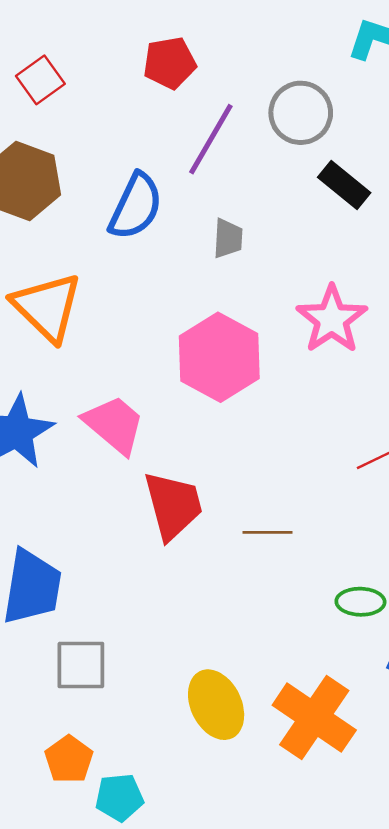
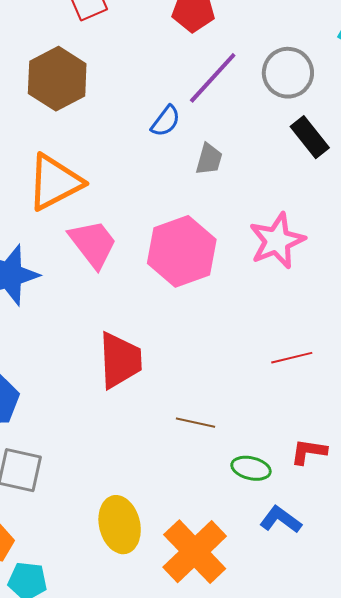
blue semicircle: (136, 206) -> (166, 121), moved, size x0.6
orange triangle: (47, 307) -> (55, 182), turned 36
pink trapezoid: (114, 425) -> (93, 244), moved
brown line: (268, 532) -> (196, 423), moved

